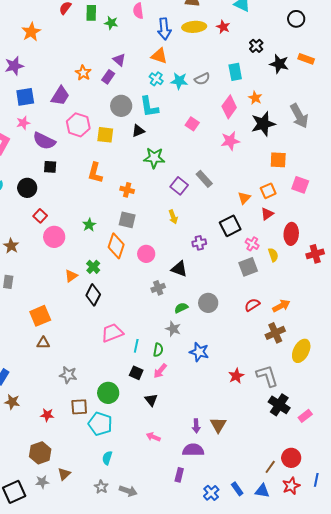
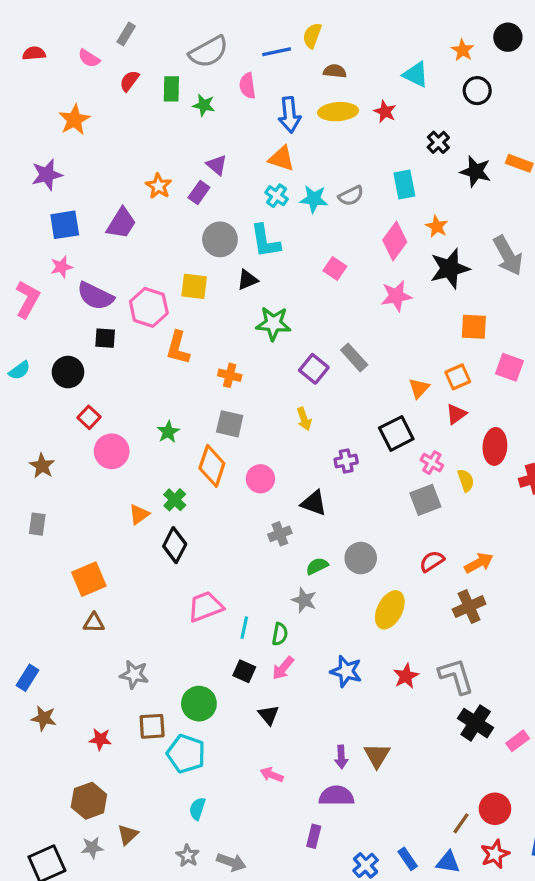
black circle: (296, 19) -> (477, 91), moved
pink hexagon: (78, 125) -> (149, 307), moved
yellow ellipse: (301, 351) -> (390, 610), moved
blue star: (199, 352) -> (346, 671), moved

